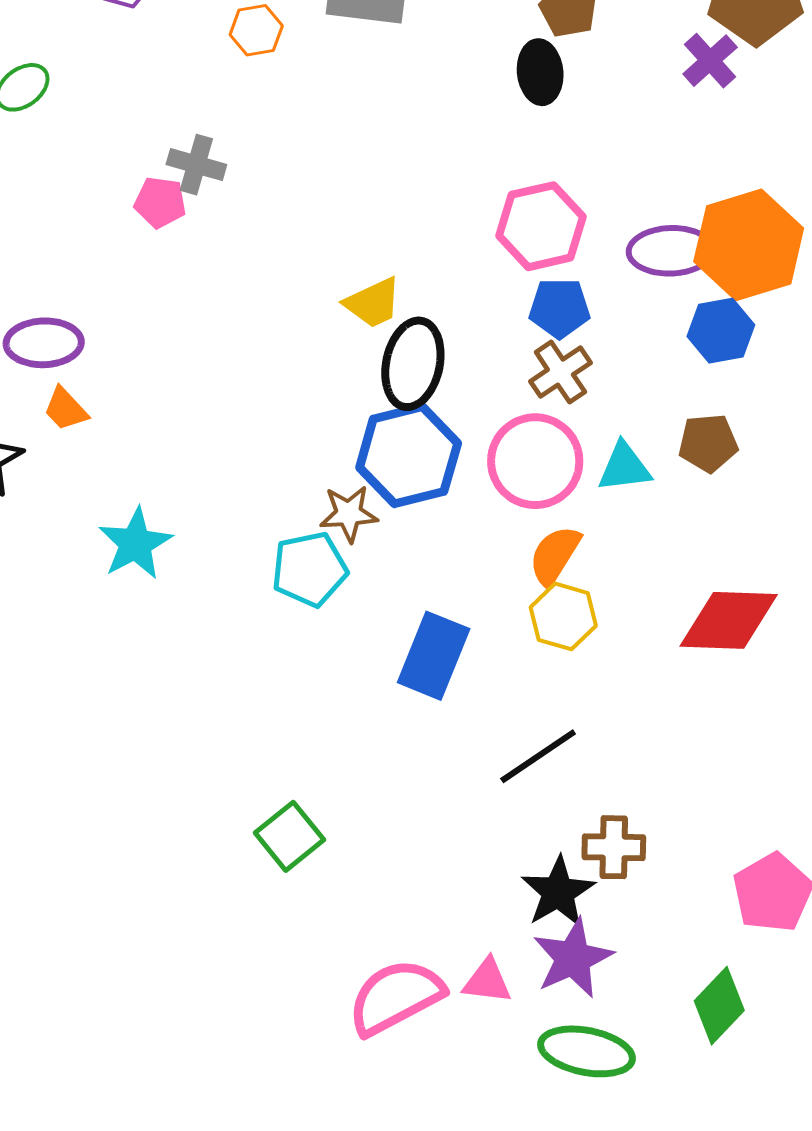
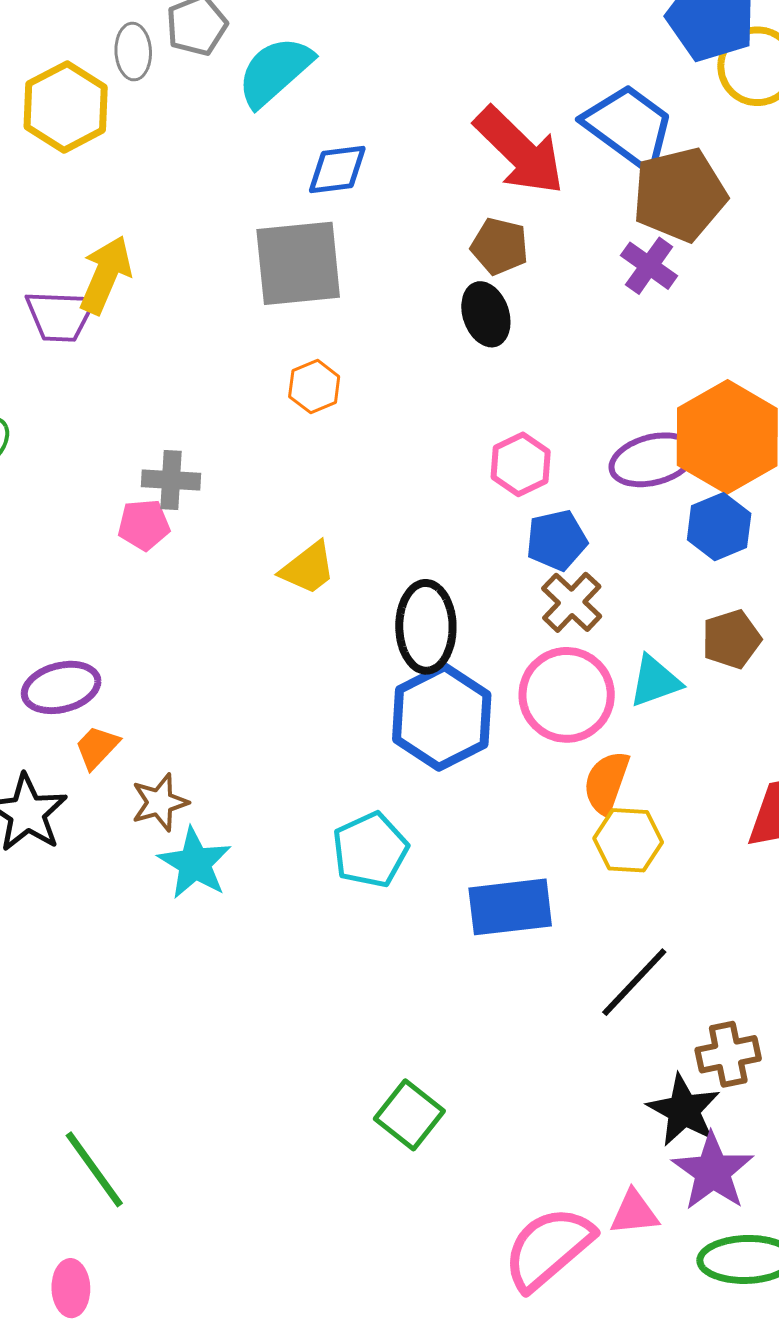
orange hexagon: (256, 30) -> (314, 387), moved
pink hexagon: (541, 226) -> (521, 464), size x0.7
yellow trapezoid: (373, 303) -> (308, 568), moved
orange trapezoid: (66, 409) -> (97, 747), turned 99
brown star: (349, 514) -> (160, 802), moved
blue rectangle: (434, 656) -> (510, 907), turned 74

